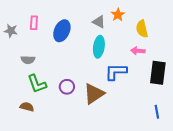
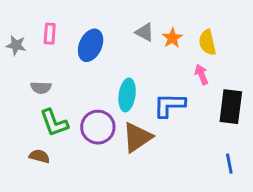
orange star: (118, 15) -> (172, 38), moved
cyan ellipse: (99, 47) -> (127, 95), moved
pink arrow: (138, 51) -> (202, 74), turned 64
purple circle: (67, 87) -> (98, 127), size x1.5

